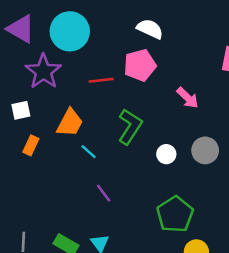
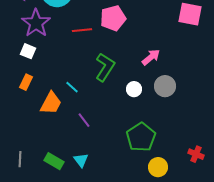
pink arrow: (188, 98) -> (151, 57), moved, turned -84
white square: (21, 110) -> (28, 51), moved, turned 35
orange trapezoid: (70, 123) -> (51, 103), moved

